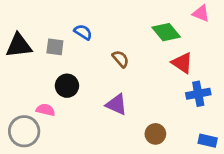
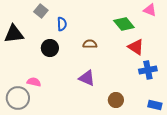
blue semicircle: (83, 32) -> (62, 24), turned 56
gray square: (55, 47) -> (41, 11), moved, turned 32
brown semicircle: (121, 59) -> (90, 44), turned -48
black circle: (67, 86) -> (50, 48), moved

